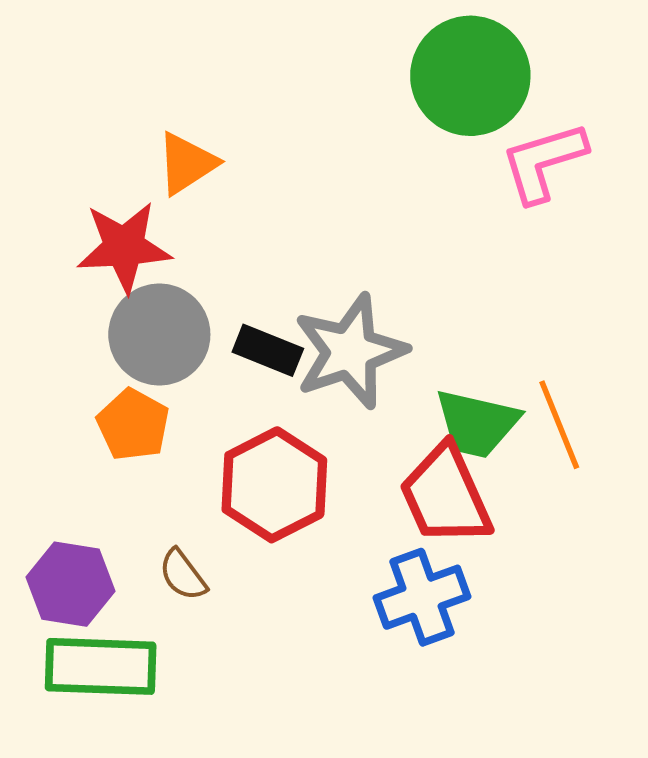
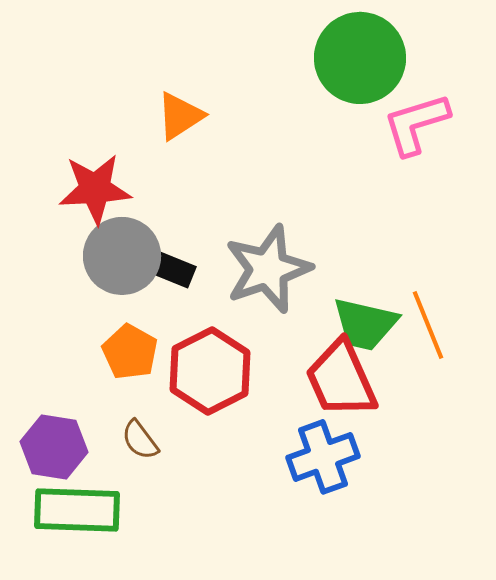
orange triangle: (187, 163) -> (180, 116), moved
black rectangle: (268, 350) -> (169, 268), moved
orange pentagon: (133, 425) -> (130, 352), moved

